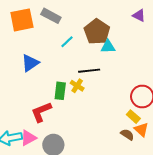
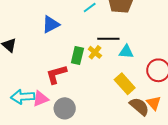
cyan triangle: (108, 47) -> (126, 52), moved
yellow rectangle: (133, 117) -> (125, 84), moved, size x1.5
brown semicircle: (127, 135) -> (139, 106), size x1.5

